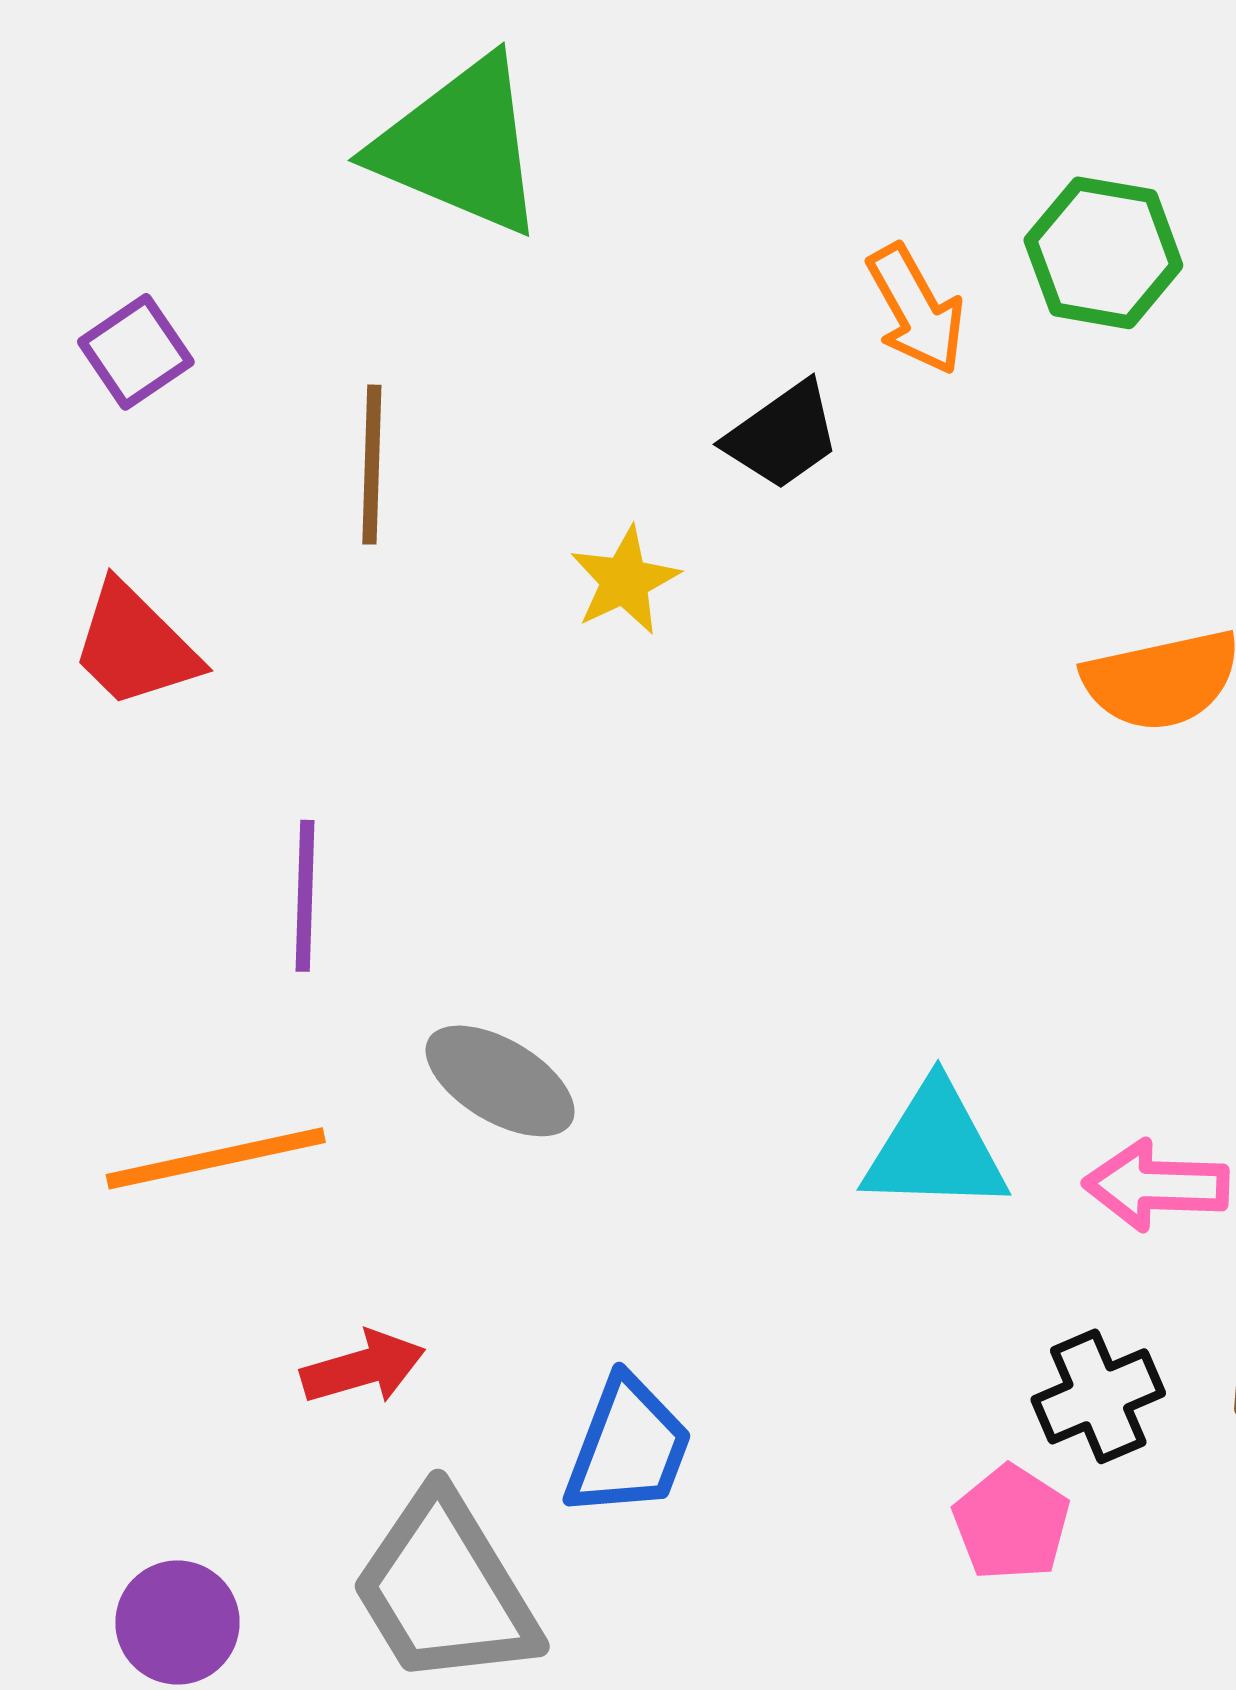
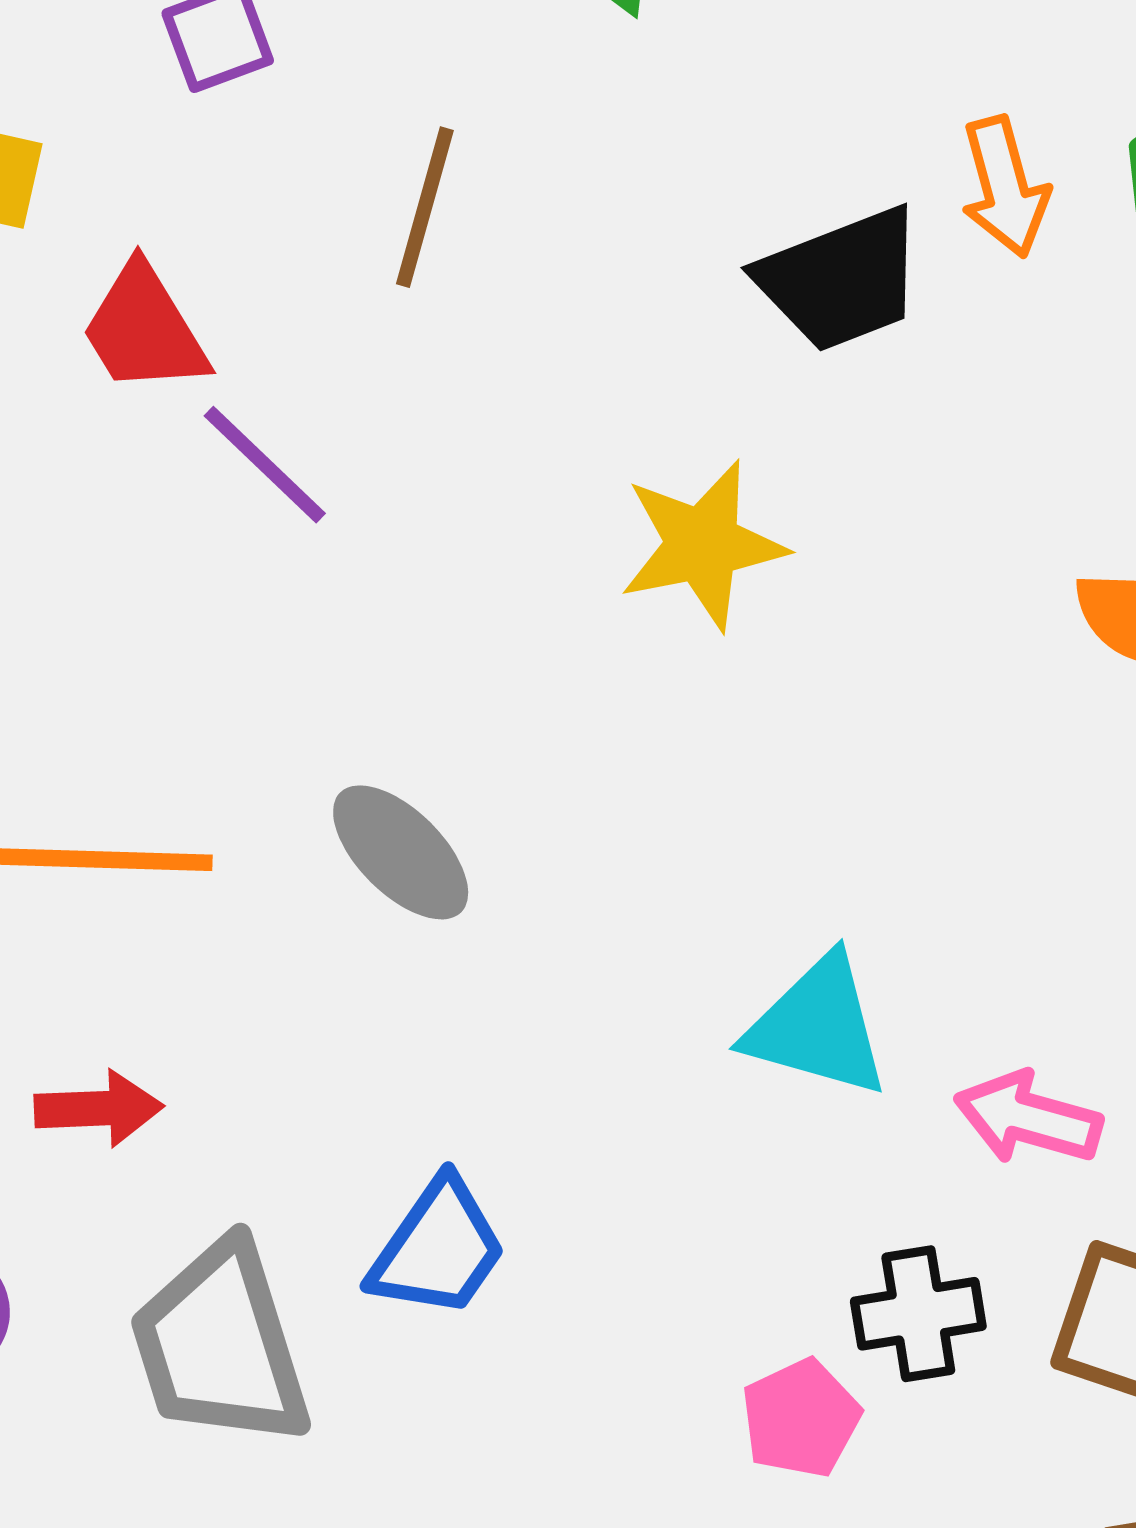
black trapezoid: (782, 435) -> (841, 279), size x1.4
yellow star: (625, 581) -> (703, 545), moved, size x1.5
purple line: (305, 896) -> (265, 465), moved, turned -62
red arrow: (363, 1368) -> (99, 1108), moved

